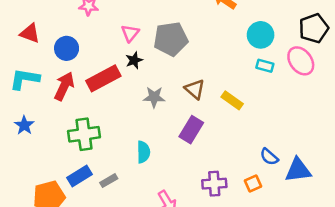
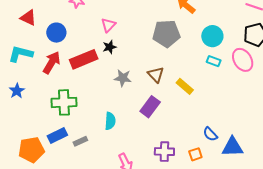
gray pentagon: (171, 39) -> (166, 34), moved

